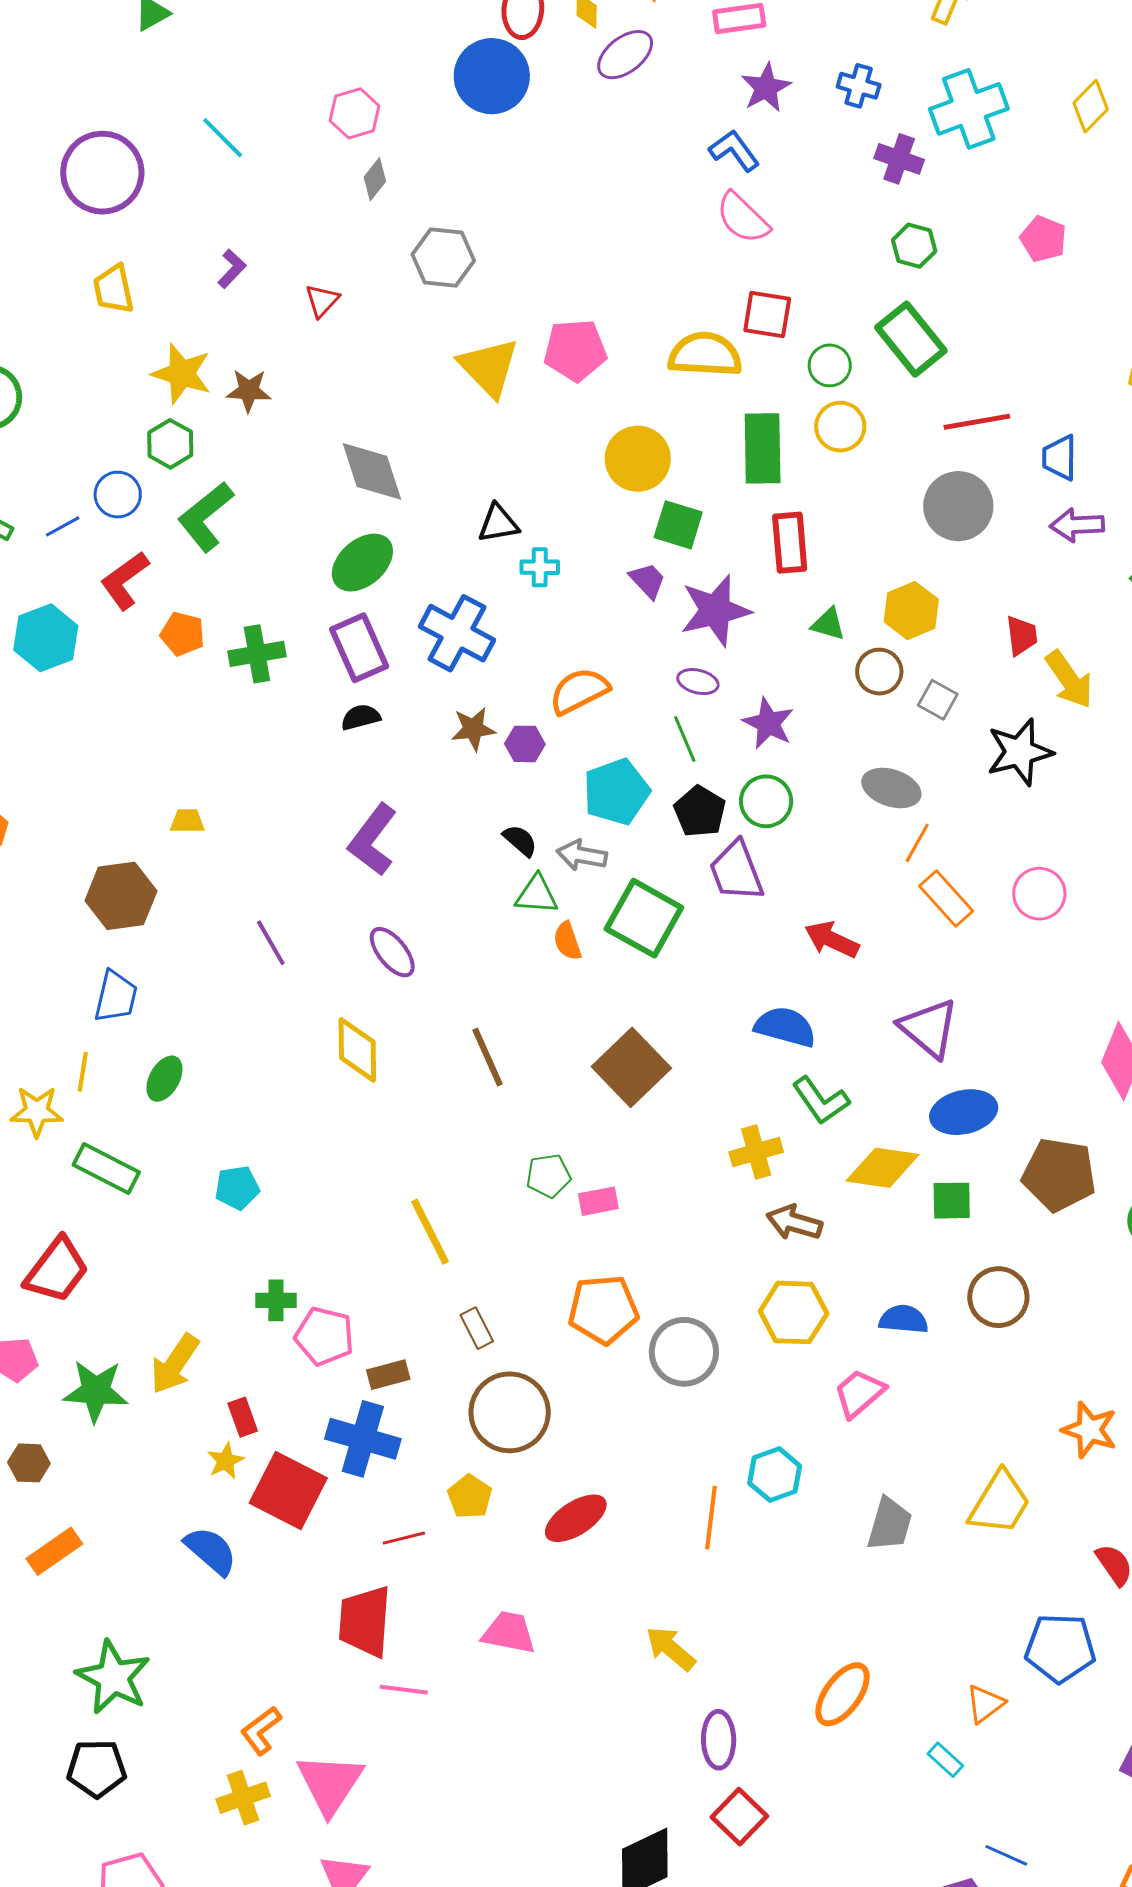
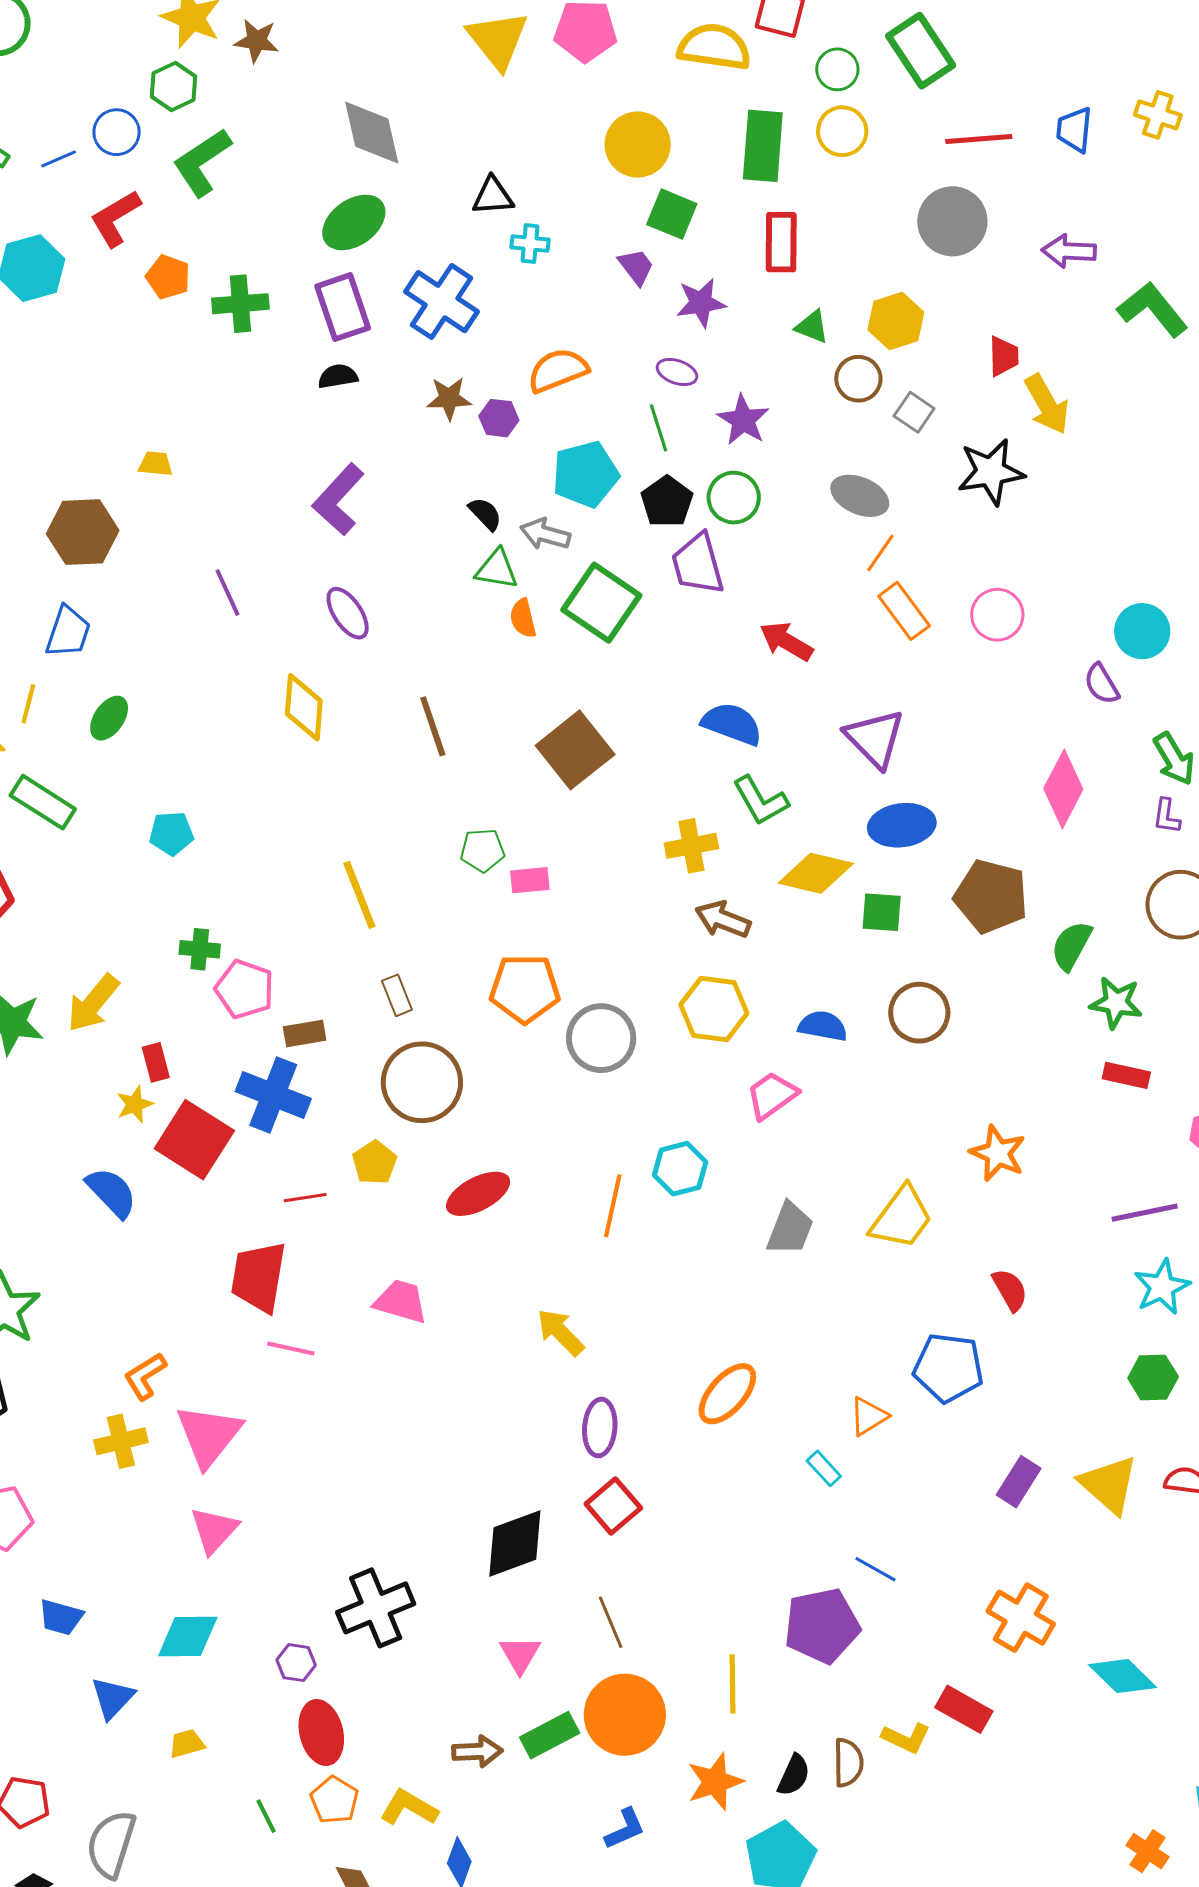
blue trapezoid: (1060, 458) -> (1074, 130), moved
purple star: (715, 610) -> (701, 303), size x0.7

